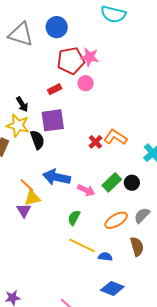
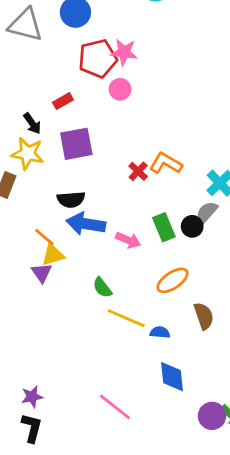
red rectangle: (55, 89) -> (63, 101), moved
black semicircle: (37, 140) -> (71, 199), moved, turned 108
green rectangle: (112, 182) -> (164, 227), turned -66
gray semicircle: (142, 215) -> (207, 212), moved
green semicircle: (74, 218) -> (102, 288), moved, turned -63
blue diamond: (112, 288) -> (172, 377), turned 65

